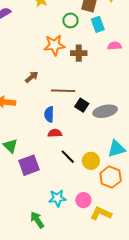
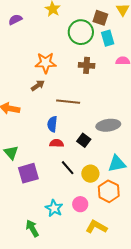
green circle: (71, 20) -> (81, 32), size x1.6
orange star: (54, 45) -> (46, 63), moved
black square: (82, 105) -> (84, 140), moved
cyan star: (57, 198) -> (54, 208), turned 30
pink circle: (83, 200) -> (80, 204), moved

